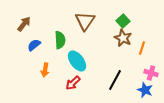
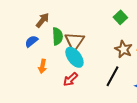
brown triangle: (85, 21) -> (74, 41), moved
brown arrow: (24, 24) -> (42, 20), moved
brown star: (123, 38) -> (123, 49), moved

